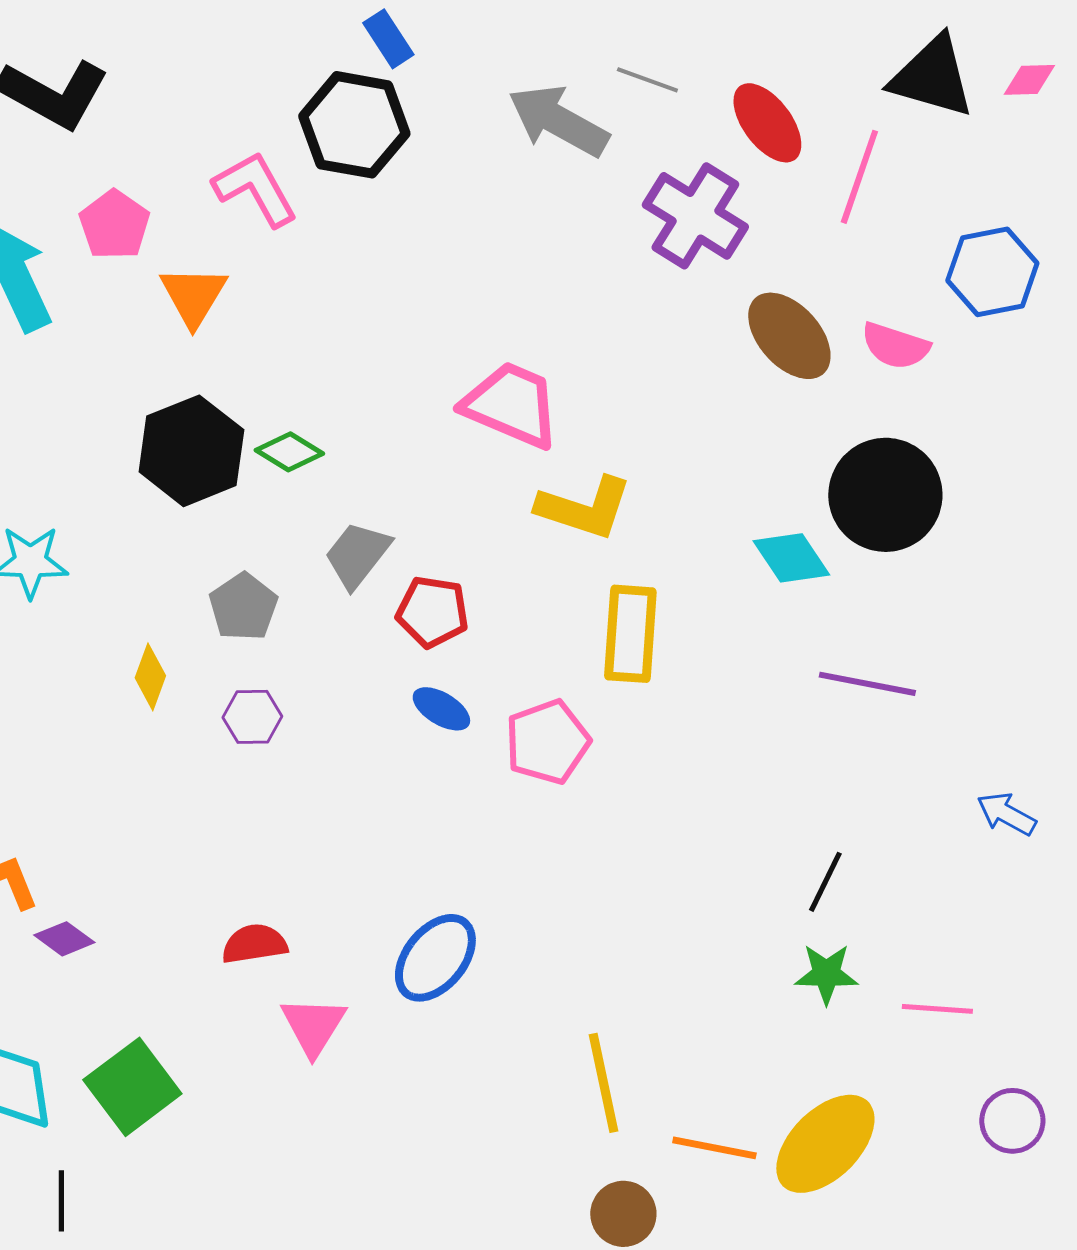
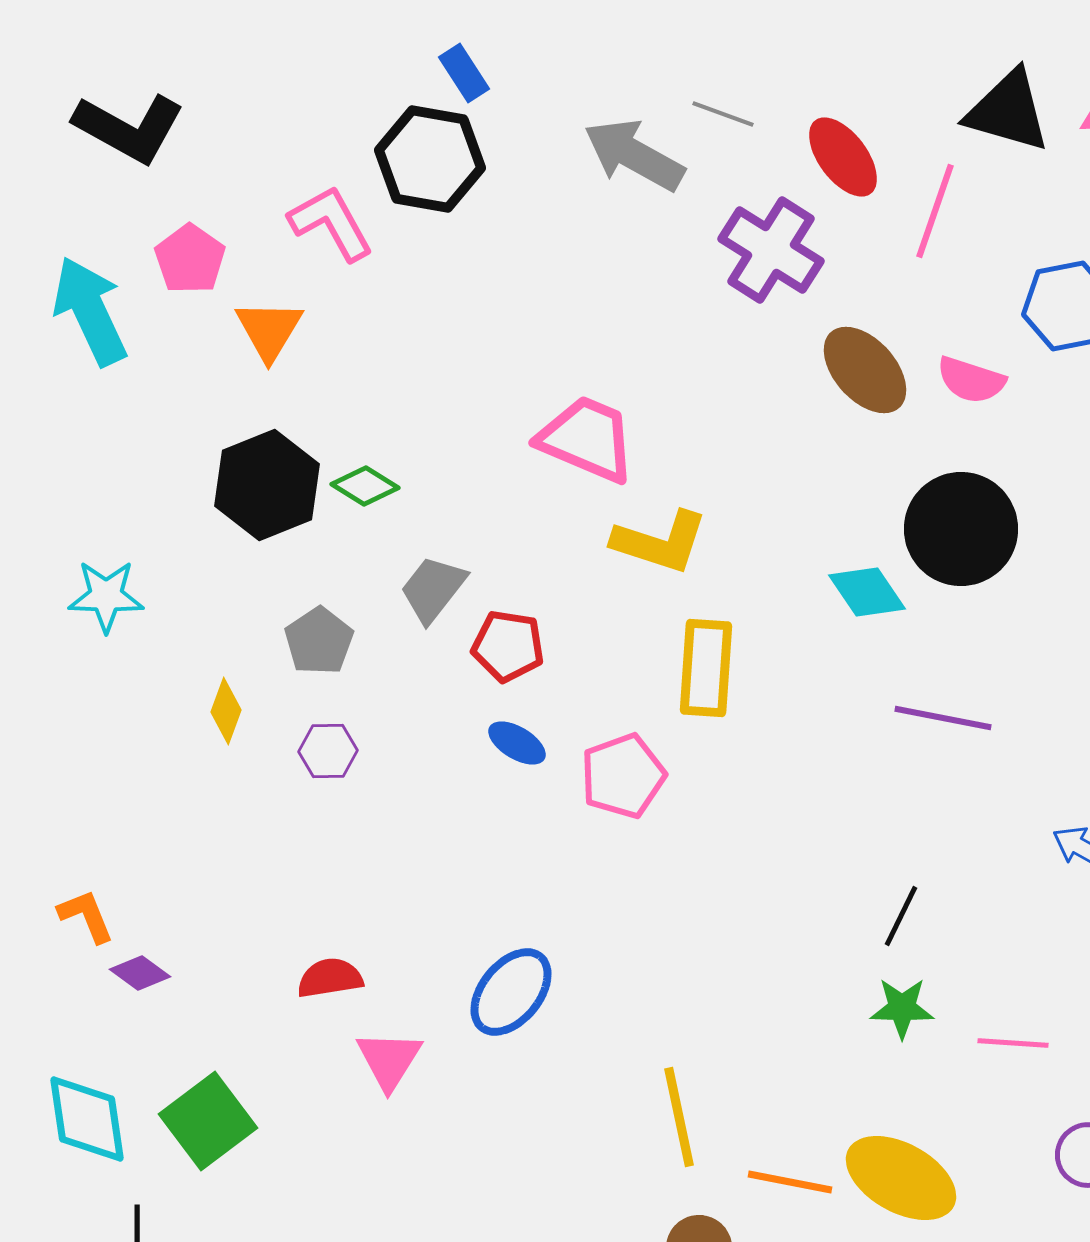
yellow ellipse: (825, 1144) -> (901, 1178), turned 74

